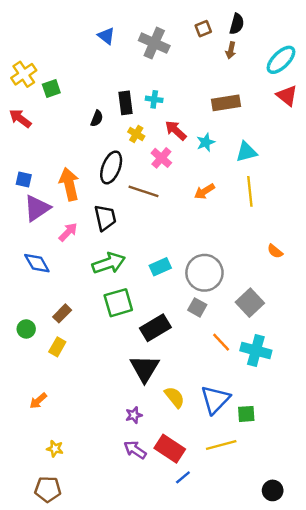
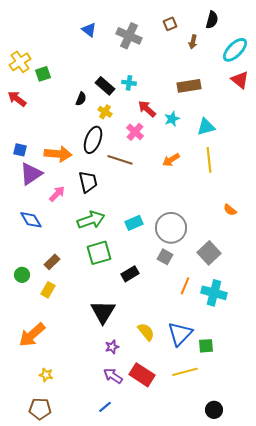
black semicircle: (237, 24) -> (212, 20), moved
black rectangle: (125, 103) -> (105, 86), turned -42
yellow cross: (136, 134) -> (105, 112), moved
orange arrow: (69, 184) -> (58, 154), turned 108
black rectangle: (155, 328) -> (130, 274), size x0.7
orange line: (221, 342) -> (185, 286), turned 66
black triangle: (145, 368) -> (103, 312), moved
orange arrow: (38, 401) -> (32, 335), size x1.8
blue line: (183, 477) -> (105, 407), moved
black circle: (273, 490) -> (214, 410), moved

